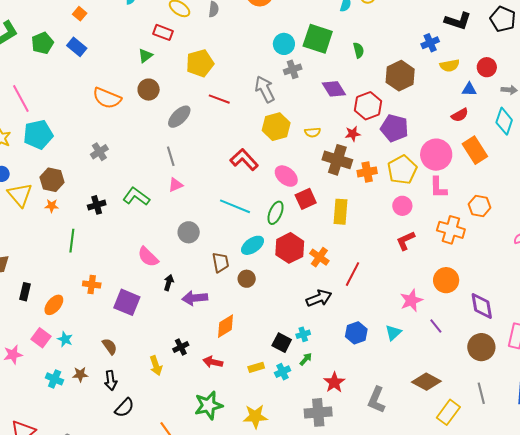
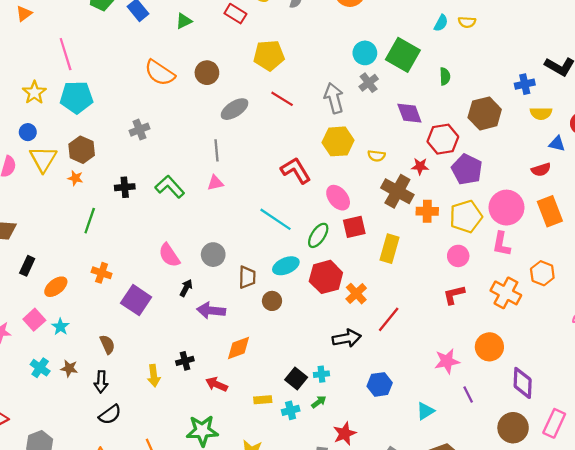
green triangle: (145, 56) -> (184, 21), moved
gray cross: (293, 69) -> (369, 83), turned -30
gray circle: (189, 232) -> (213, 255), moved
cyan triangle: (393, 333) -> (425, 411), moved

